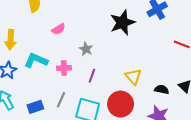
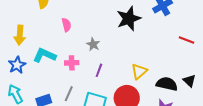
pink semicircle: (58, 29) -> (66, 25), turned -72
yellow triangle: (133, 77) -> (139, 71), turned 30
black semicircle: (162, 90) -> (167, 84), size x1.5

